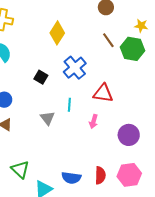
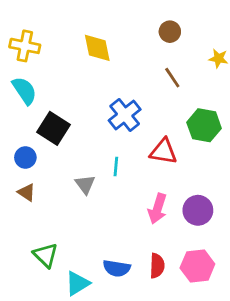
yellow diamond: (57, 33) -> (97, 48), moved, turned -45
green hexagon: (132, 49) -> (204, 125), moved
black square: (41, 77) -> (53, 128), moved, size x1.6
pink arrow: (94, 121) -> (157, 209), moved, size x1.5

